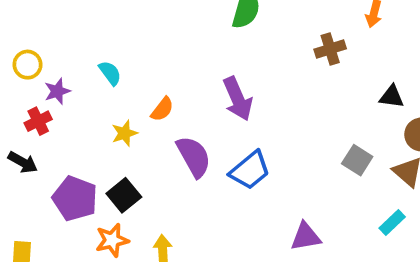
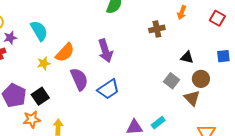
cyan semicircle: (110, 73) -> (39, 31), size x1.5
orange semicircle: (162, 109) -> (65, 53), size x1.5
gray square: (357, 160) -> (172, 81), moved
cyan rectangle: (392, 222) -> (158, 123), moved

